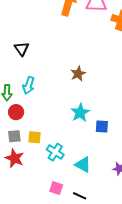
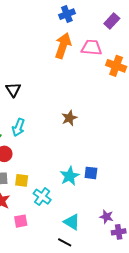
cyan star: (80, 113) -> (70, 176), moved
cyan triangle: (83, 165) -> (72, 222), moved
pink square: (56, 188) -> (21, 221), moved, turned -32

